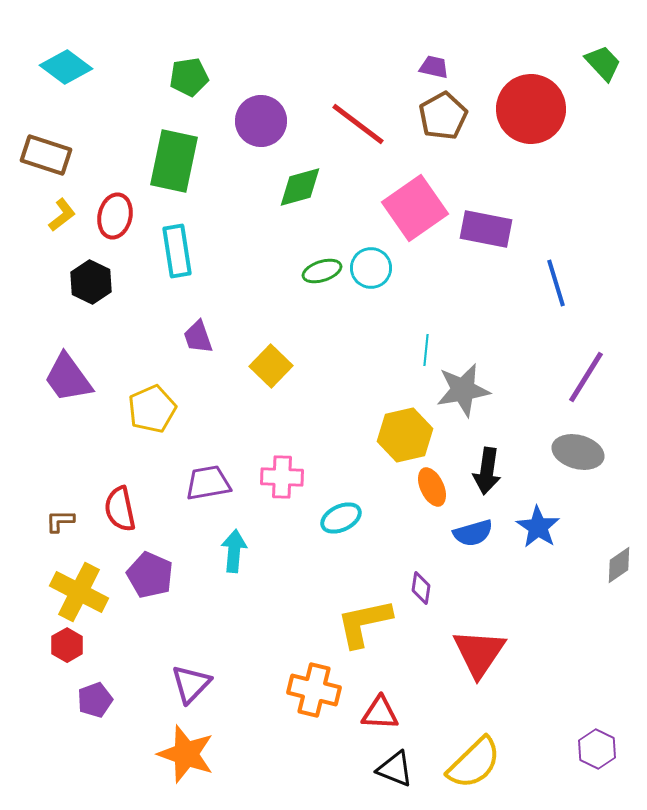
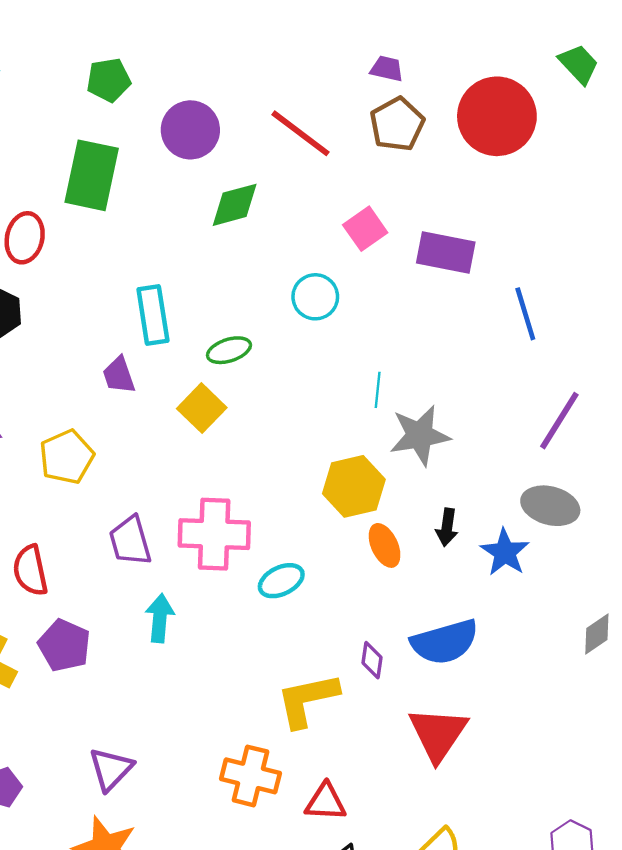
pink square: (415, 208) -> (365, 229), size x0.6
cyan rectangle: (177, 251) -> (153, 315), moved
green ellipse: (322, 271) -> (229, 350), moved
black arrow: (487, 471) -> (447, 527), size x0.7
pink cross: (282, 477) -> (214, 534), size x1.5
purple trapezoid: (208, 483) -> (130, 541), turned -96
blue star: (538, 527) -> (505, 552), moved
blue semicircle: (473, 533) -> (445, 642), moved, size x1.5

